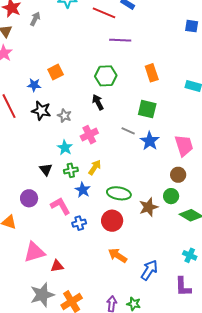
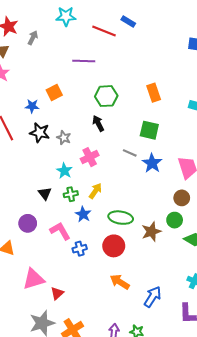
purple line: (120, 40) -> (84, 61), moved
red triangle: (57, 266) -> (57, 293), turned -32

